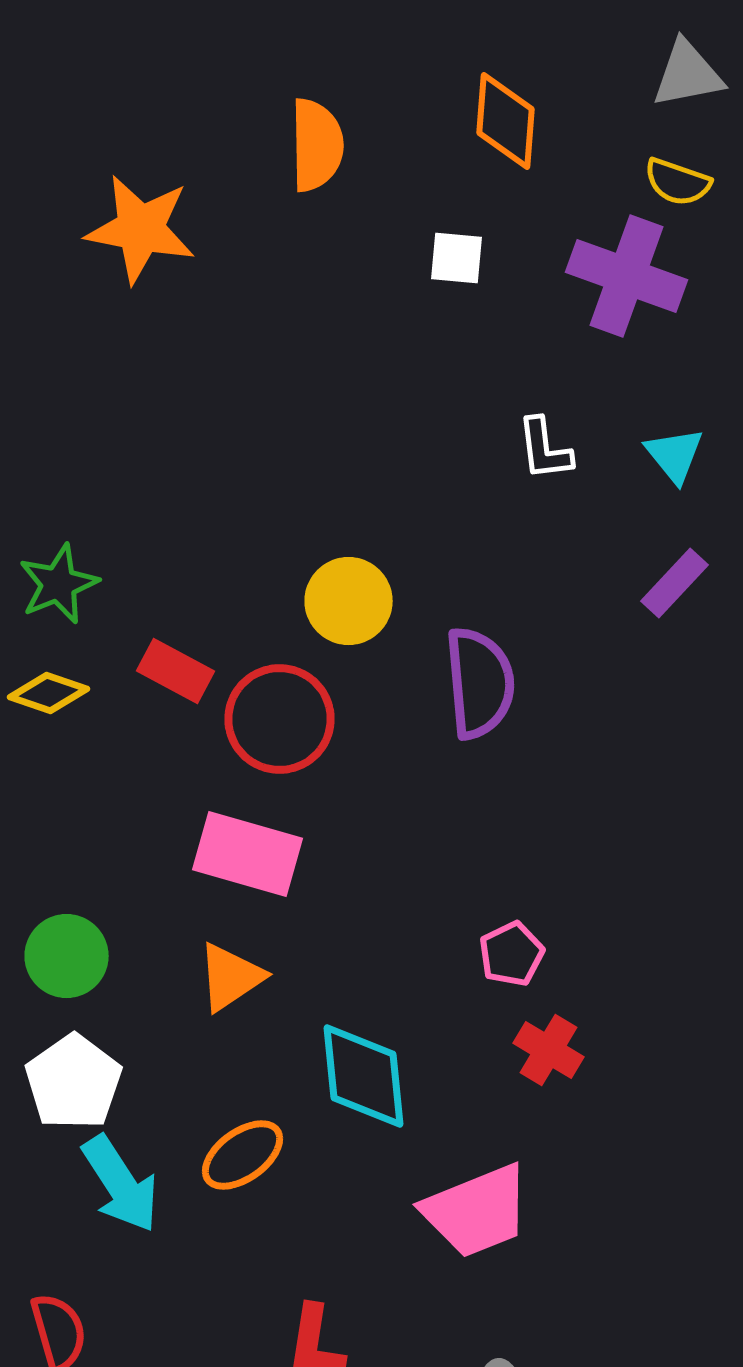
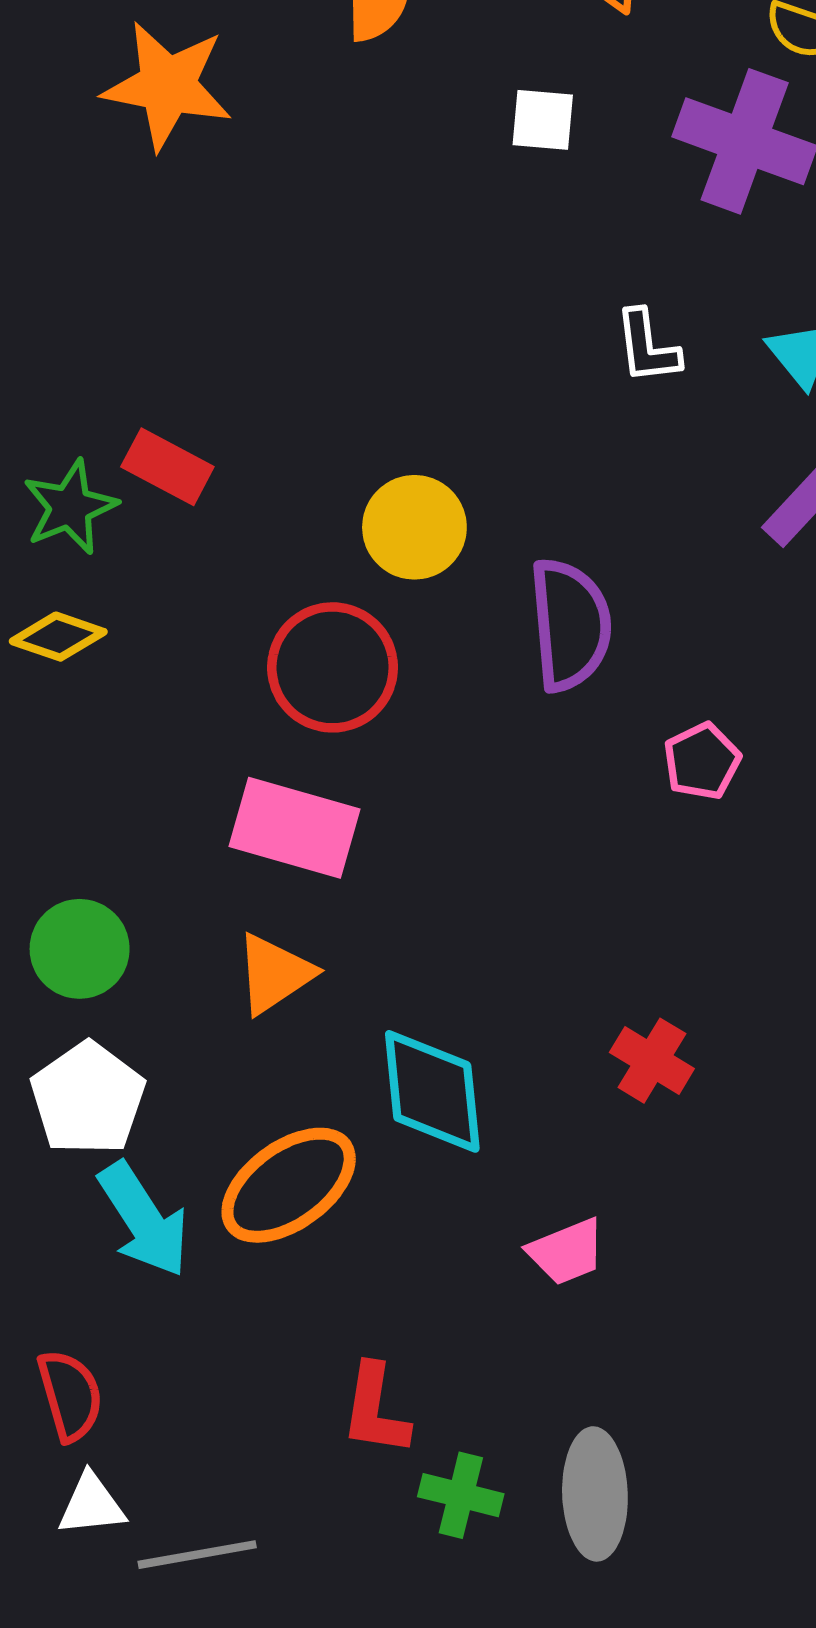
red rectangle: (176, 671) -> (167, 467), moved
pink pentagon: (512, 954) -> (702, 761), moved
orange ellipse: (242, 1155) -> (289, 1185), size x1.4
pink trapezoid: (476, 1211) -> (566, 1252), size x0.6

